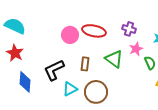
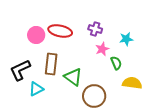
green triangle: (114, 59) -> (73, 77), moved
brown rectangle: (85, 64) -> (51, 64), size x1.5
brown circle: (96, 92) -> (94, 96), moved

